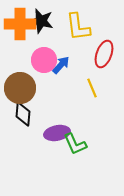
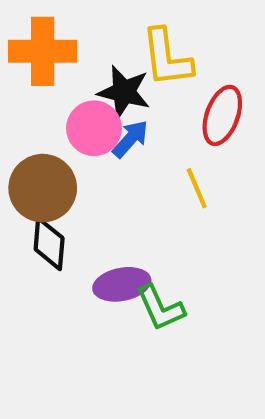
black star: (41, 21) -> (124, 92), moved

